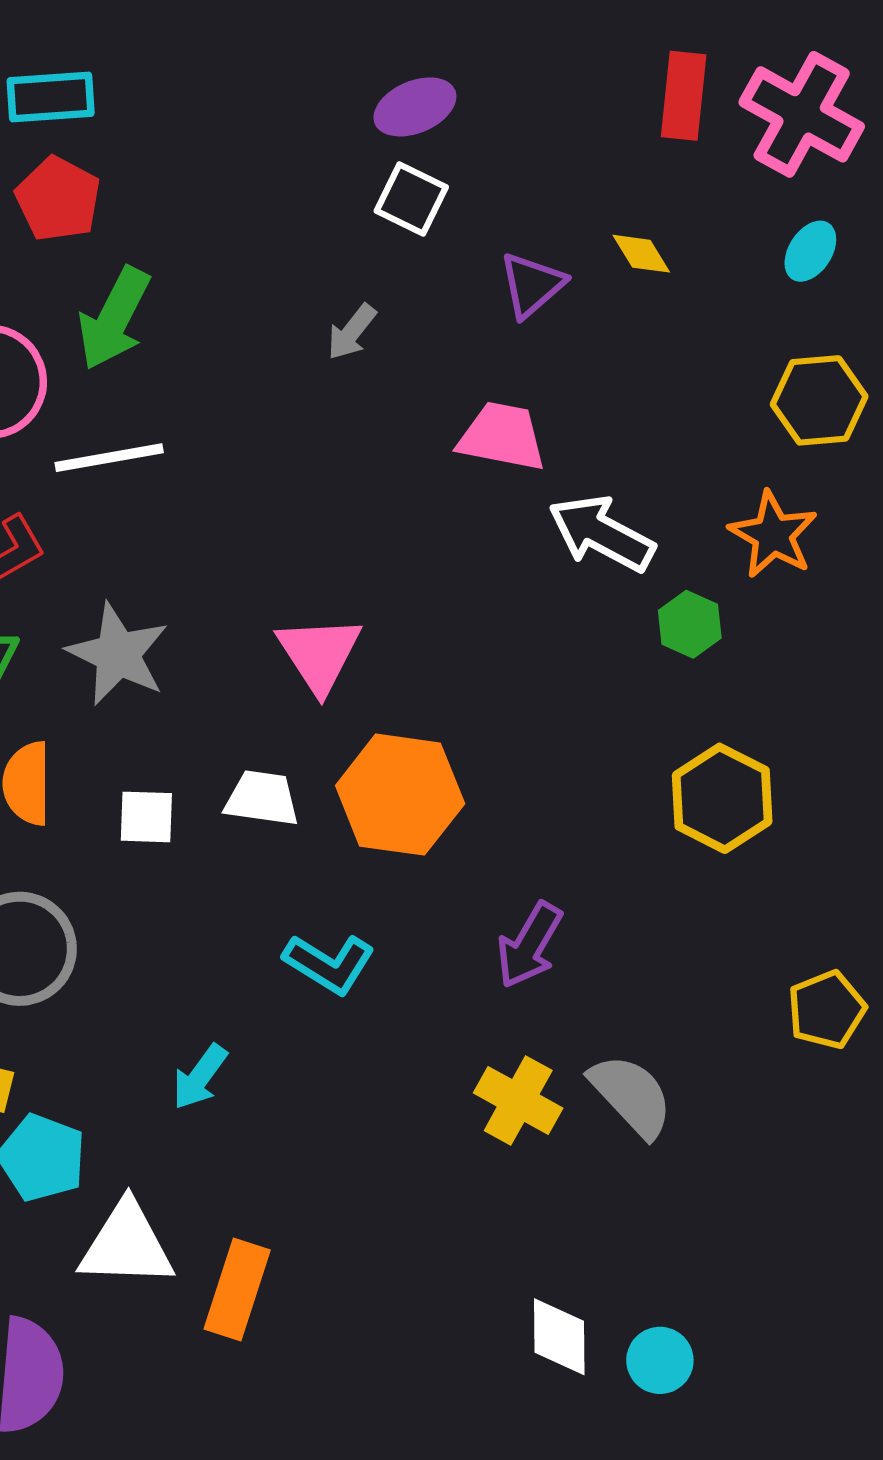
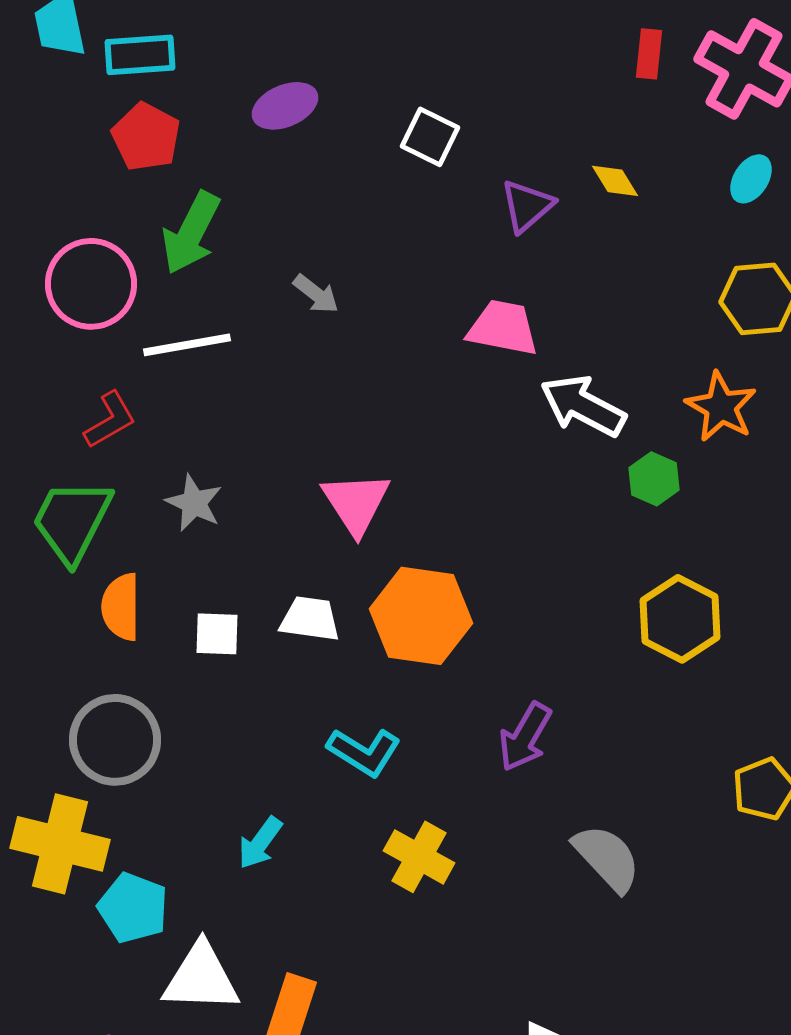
red rectangle: (684, 96) -> (649, 54), size x0.7
purple ellipse: (415, 107) -> (285, 106), moved
gray arrow: (352, 332) -> (316, 294), moved, turned -90
gray star: (118, 654) -> (194, 503), size x0.7
yellow cross: (518, 1101) -> (419, 857), moved

